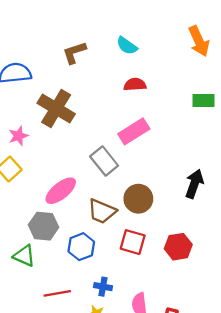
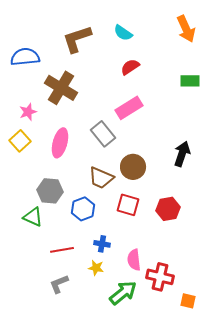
brown L-shape: (74, 53) -> (77, 39), size x1.4
red semicircle: (135, 85) -> (130, 67), turned -30
pink ellipse: (61, 191) -> (60, 143), moved, turned -36

